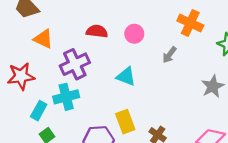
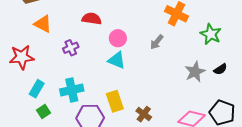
pink circle: (134, 34) -> (118, 38), moved
purple cross: (75, 64) -> (71, 48), size x0.6
cyan cross: (66, 97) -> (72, 90), moved

